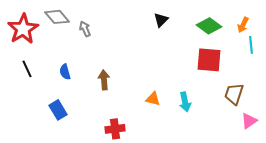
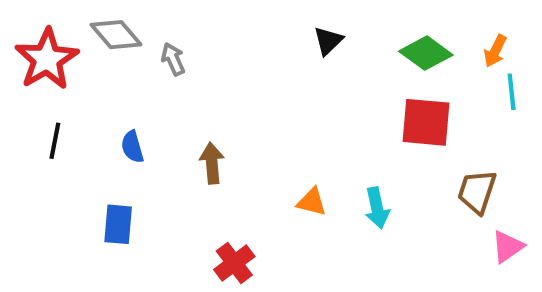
black line: (27, 69) -> (55, 141), turned 36
blue rectangle: (58, 110) -> (118, 224), turned 36
red cross: (115, 129) -> (234, 263), turned -30

